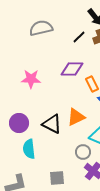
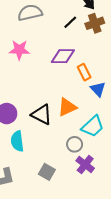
pink star: (31, 79) -> (19, 50), moved
gray square: (57, 178) -> (47, 172), turned 35

